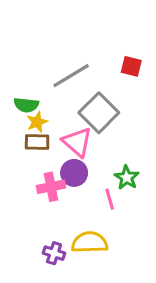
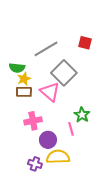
purple circle: (74, 173) -> (48, 140), moved

